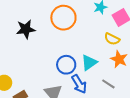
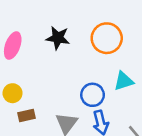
cyan triangle: (89, 62) -> (124, 81), moved

